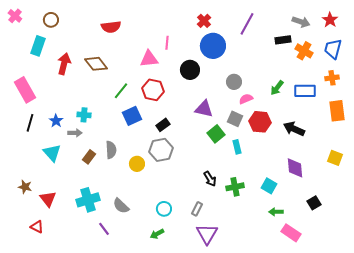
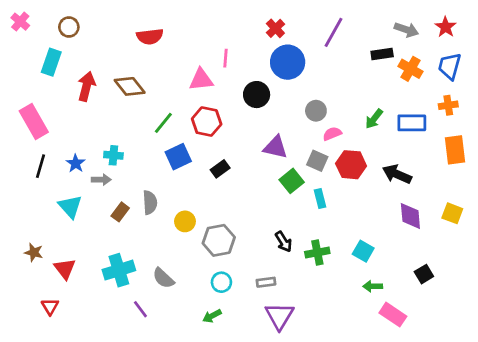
gray hexagon: (161, 150) -> (219, 240), moved
purple diamond: (295, 168) -> (410, 216), moved
gray rectangle: (197, 209) -> (266, 282), turned 56
red triangle: (37, 227) -> (50, 306), turned 32

